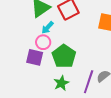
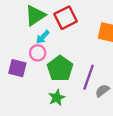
purple square: (35, 57) -> (17, 68), moved
purple line: (89, 82) -> (89, 77), moved

